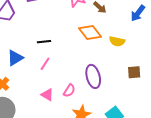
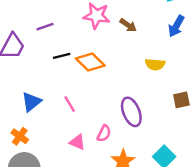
orange diamond: (90, 32) -> (90, 62), moved
black line: (44, 42) -> (62, 56), moved
pink line: (45, 64) -> (70, 104), turned -56

